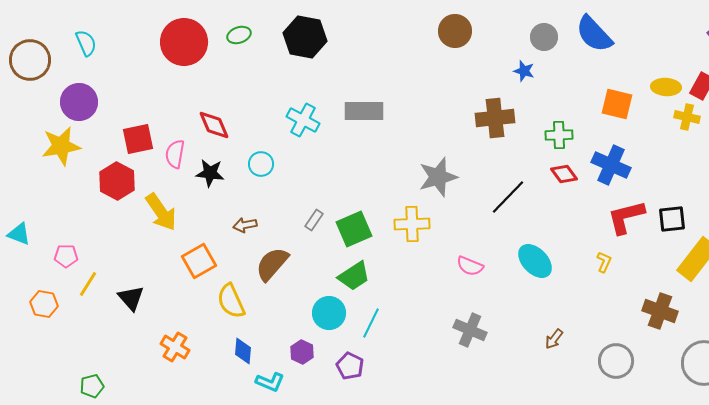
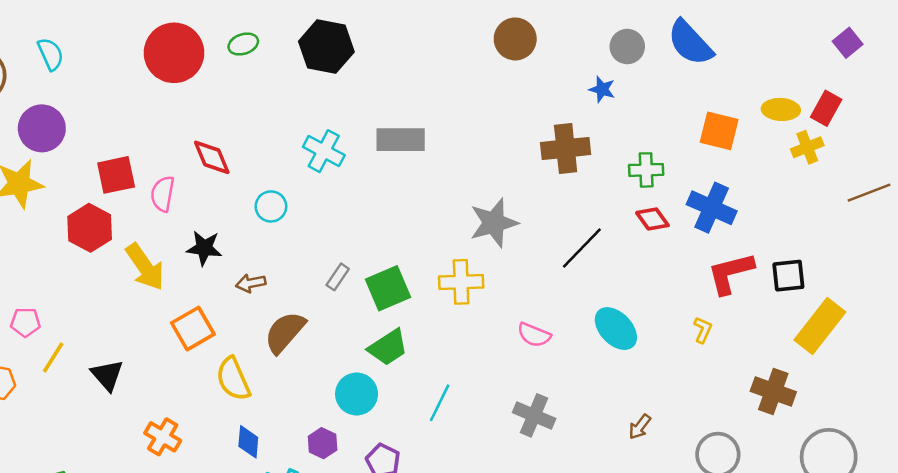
yellow cross: (687, 117) -> (807, 147), turned -35
black star: (210, 173) -> (204, 248), moved
cyan line: (371, 323) -> (440, 403), moved

